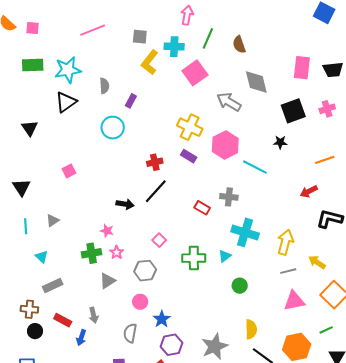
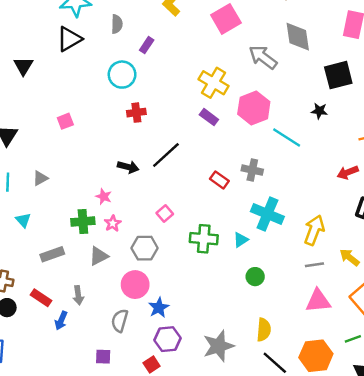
red cross: (155, 162) -> (136, 113), moved
gray rectangle: (53, 285) -> (52, 254), moved
pink circle: (140, 302) -> (135, 285), size x1.5

